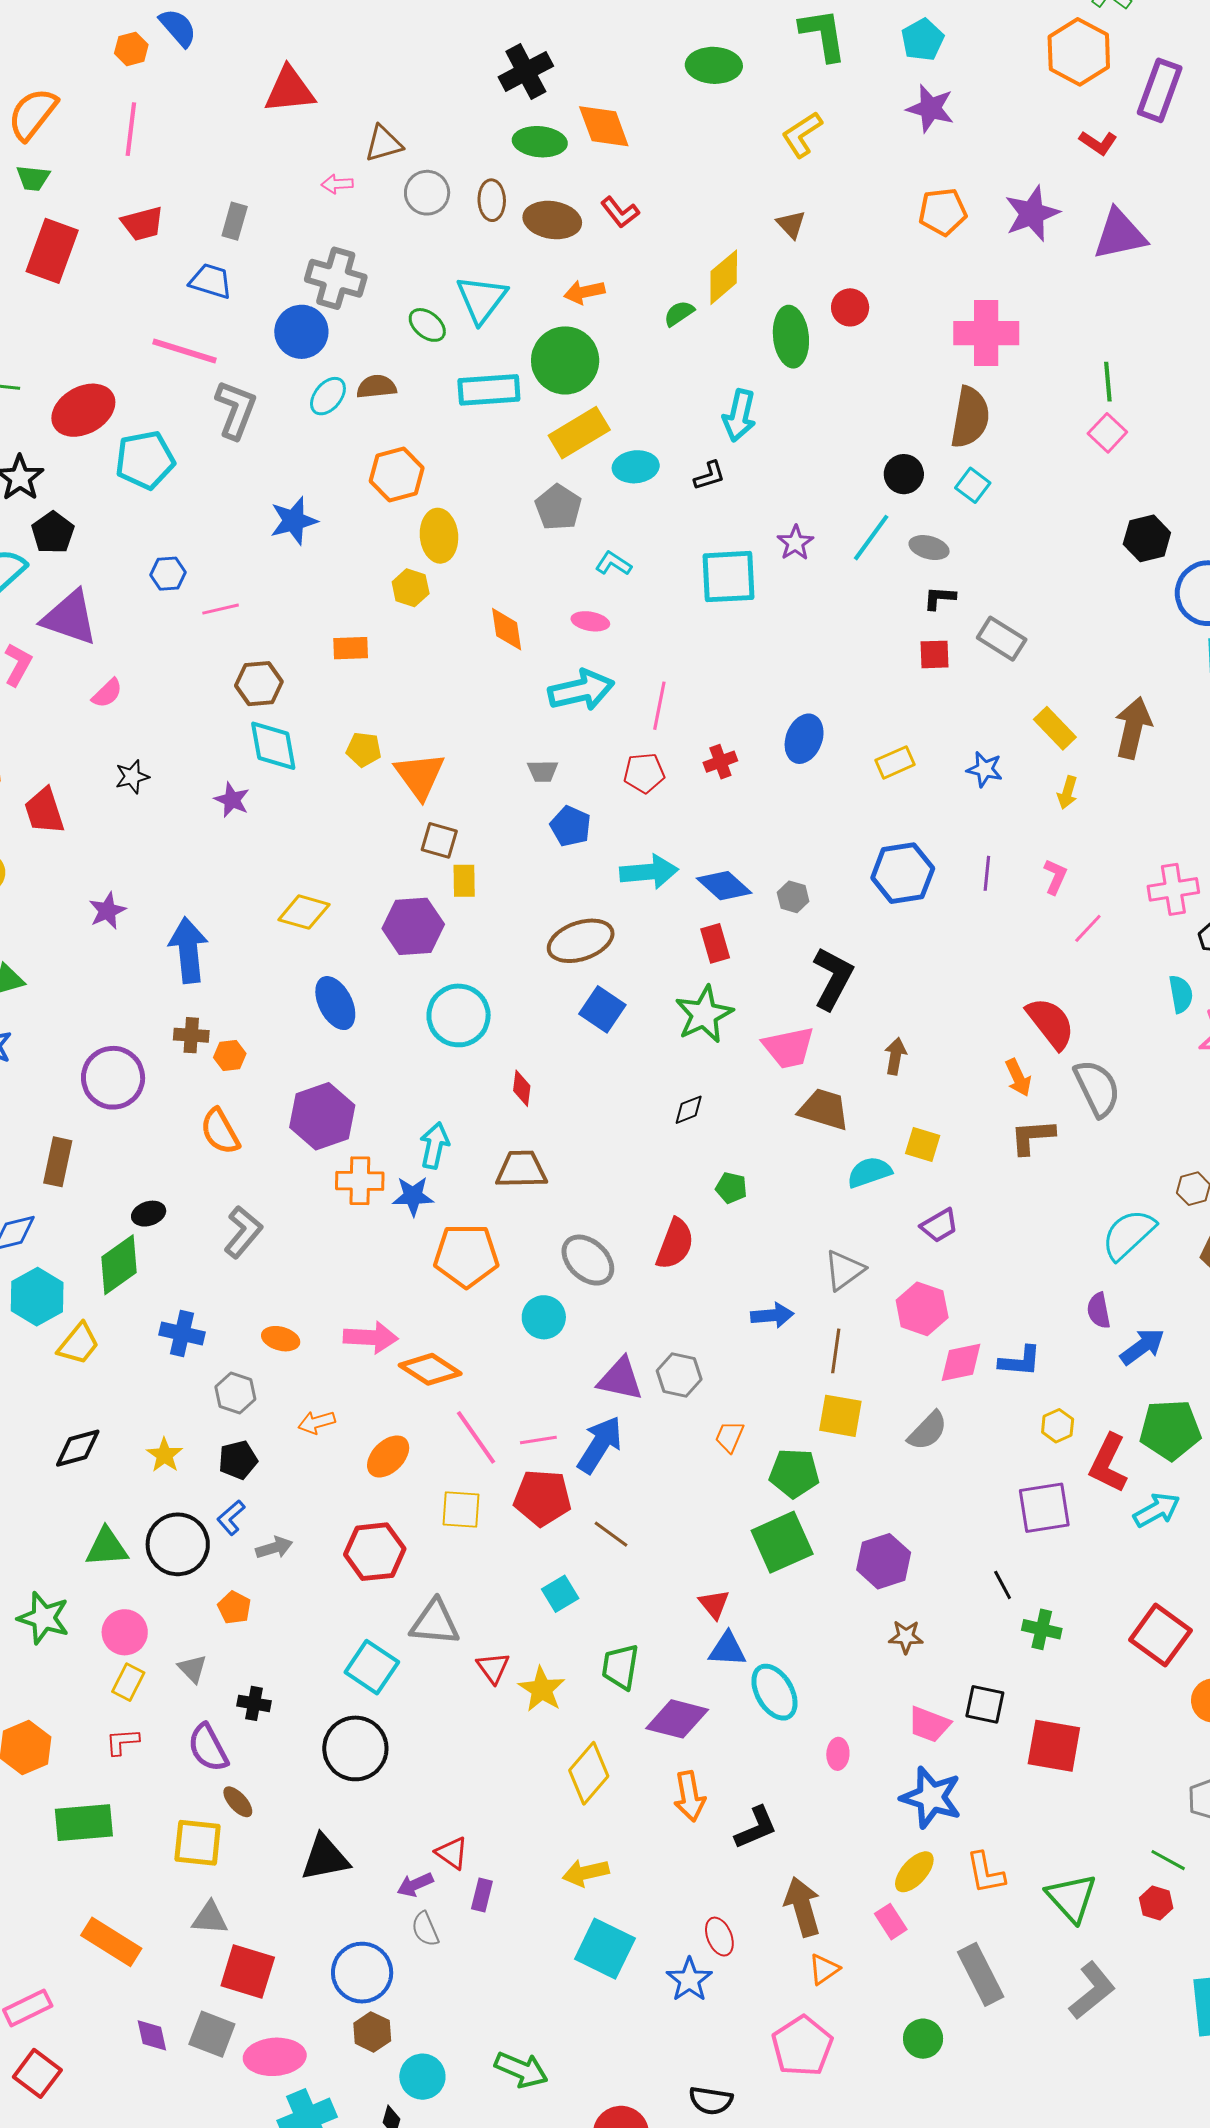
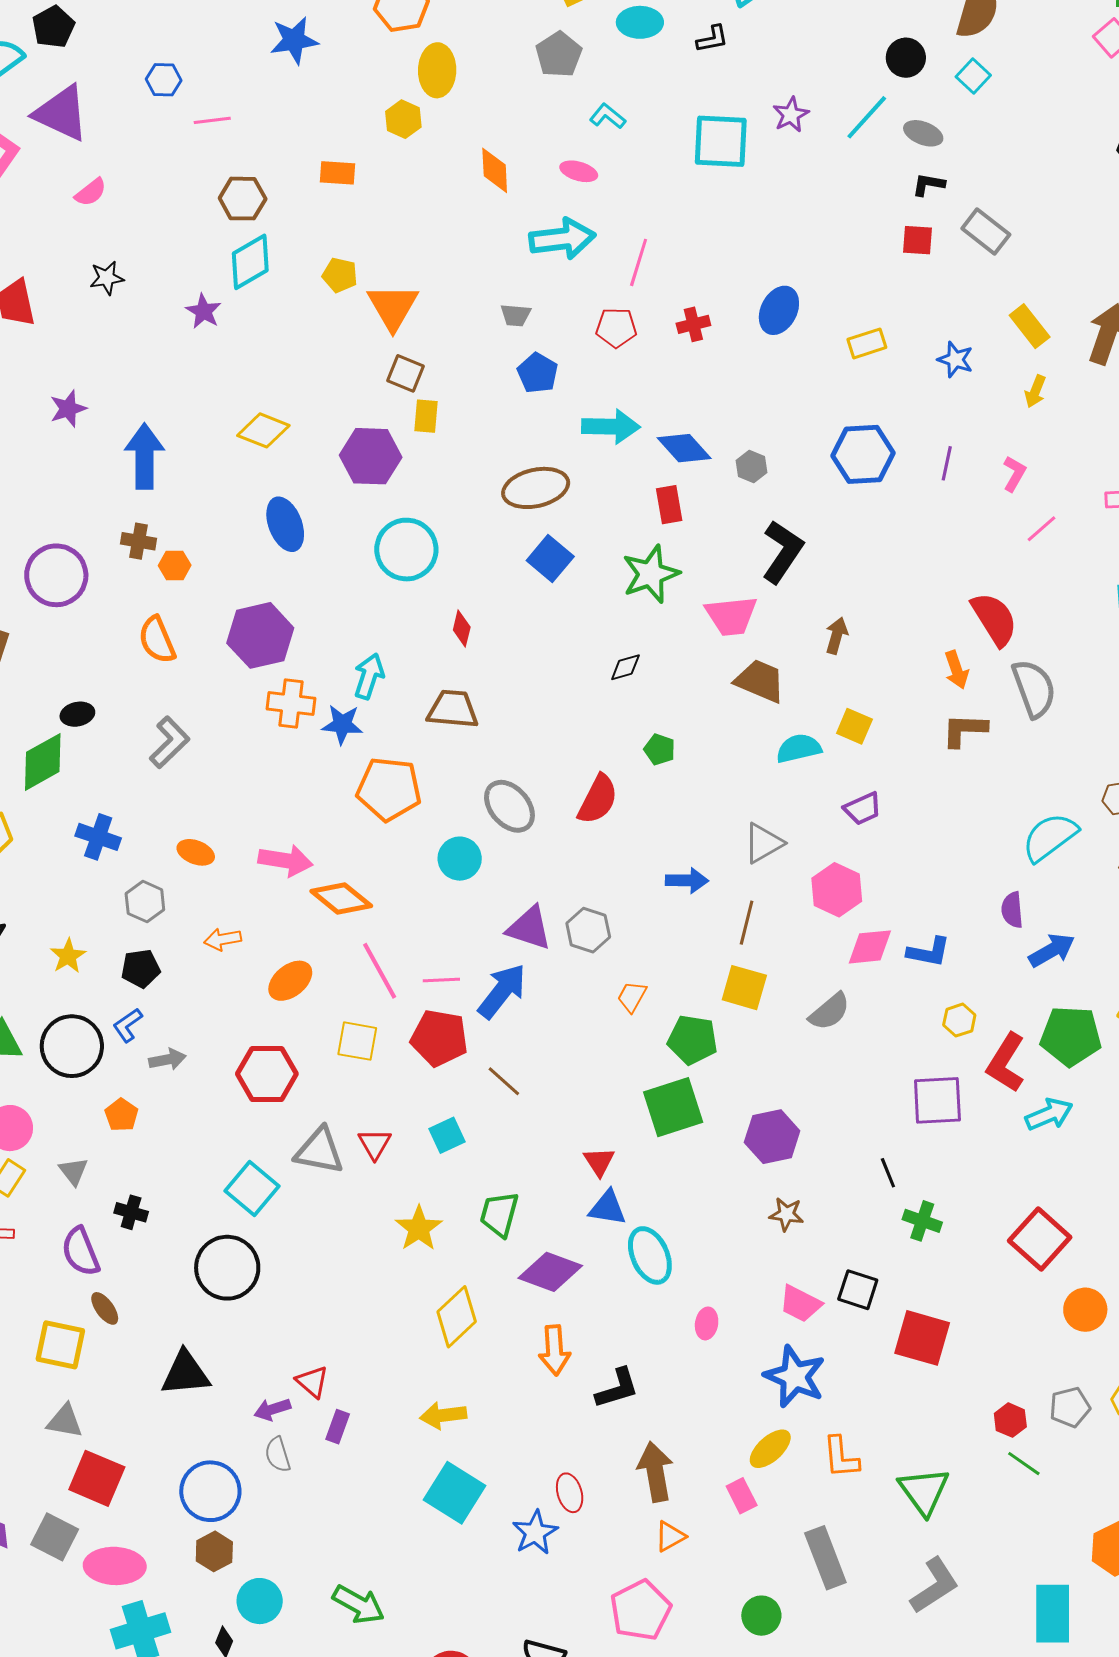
cyan diamond: (273, 746) -> (250, 262), turned 64
red triangle: (493, 1668) -> (375, 1144), moved
red hexagon: (1156, 1903) -> (1010, 1420), moved

